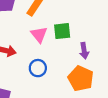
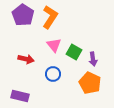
green square: (62, 31) -> (74, 52), moved, turned 35

